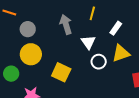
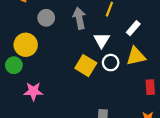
gray circle: (28, 29) -> (46, 18), moved
yellow circle: (31, 54) -> (26, 45), moved
yellow square: (61, 72) -> (86, 66), moved

